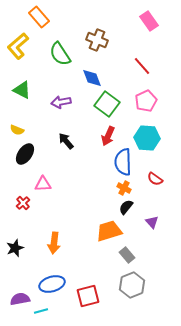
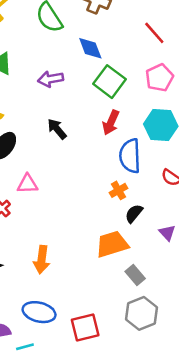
orange cross: (124, 188) -> (118, 190), moved, turned 32
blue ellipse: (52, 284) -> (39, 312), turned 30

